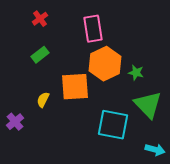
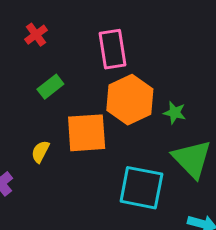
green rectangle: (40, 55) -> (50, 87), moved

